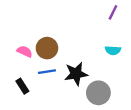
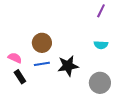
pink semicircle: (25, 51) -> (15, 58), moved
gray circle: (98, 93) -> (100, 83), moved

